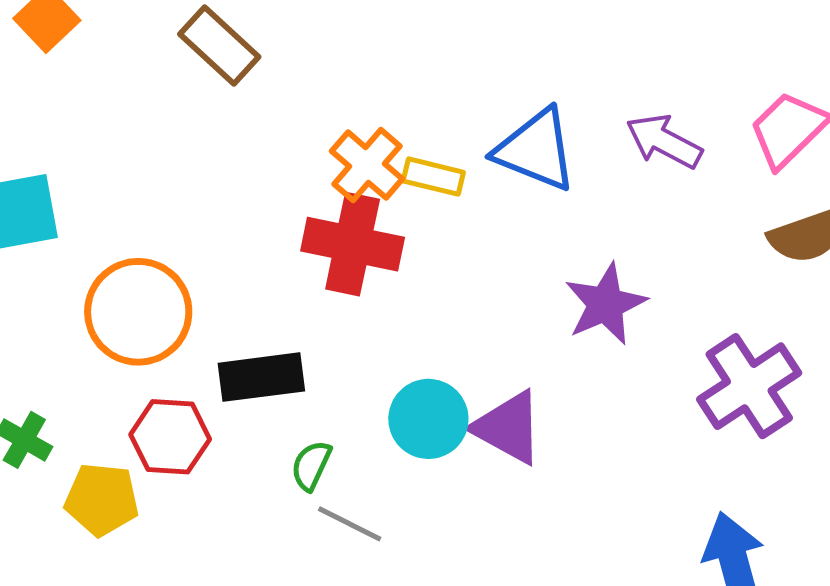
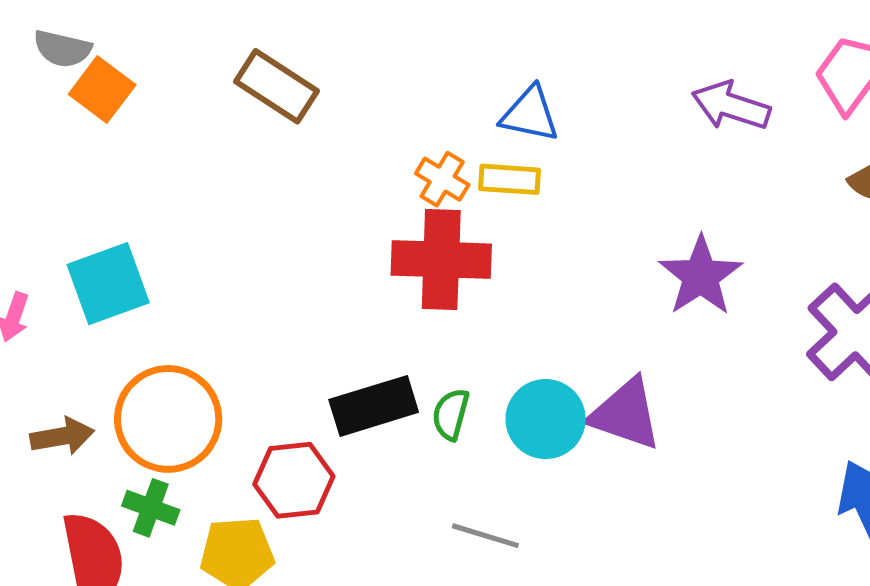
blue triangle: (536, 150) -> (530, 114), moved, size x0.7
orange cross: (367, 165) -> (442, 179), size x0.7
orange circle: (138, 312) -> (168, 419), moved
green semicircle: (311, 465) -> (451, 414), moved

